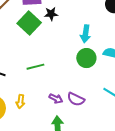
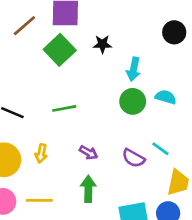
black star: (51, 14) -> (102, 44), moved
purple semicircle: (76, 99) -> (133, 158), moved

